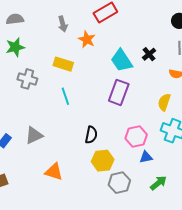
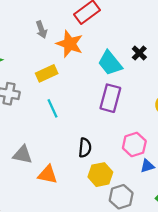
orange star: (87, 39) -> (70, 44), size x1.4
yellow rectangle: (63, 64) -> (47, 73), turned -36
gray triangle: (34, 135) -> (23, 155), turned 42
orange triangle: (54, 172) -> (48, 175), moved

